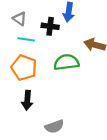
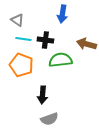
black cross: (50, 26) -> (45, 40), moved
black arrow: (27, 100) -> (42, 95), moved

